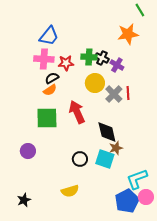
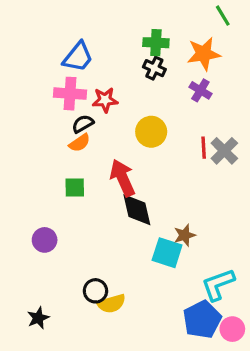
green cross: (89, 57) -> (156, 43), moved
black cross: (102, 58) -> (154, 68), moved
purple cross: (117, 65) -> (200, 90), moved
gray cross: (114, 94) -> (224, 151), moved
green square: (47, 118) -> (75, 187), size x0.6
black diamond: (107, 132) -> (137, 210), moved
black circle: (80, 159) -> (95, 291), moved
pink circle: (146, 197) -> (232, 329), moved

